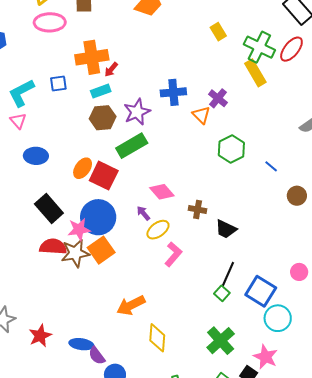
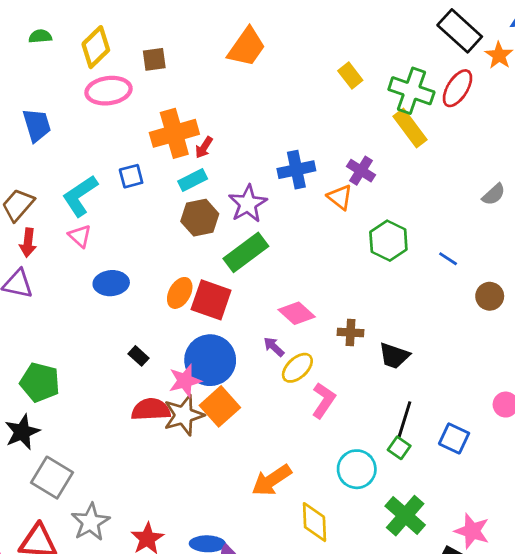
black rectangle: (49, 208) -> (139, 356), size x0.5
blue square: (261, 291) -> (454, 438), size x0.7
cyan circle: (278, 318) -> (357, 469), moved

